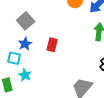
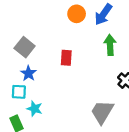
red rectangle: (52, 45) -> (66, 58), moved

